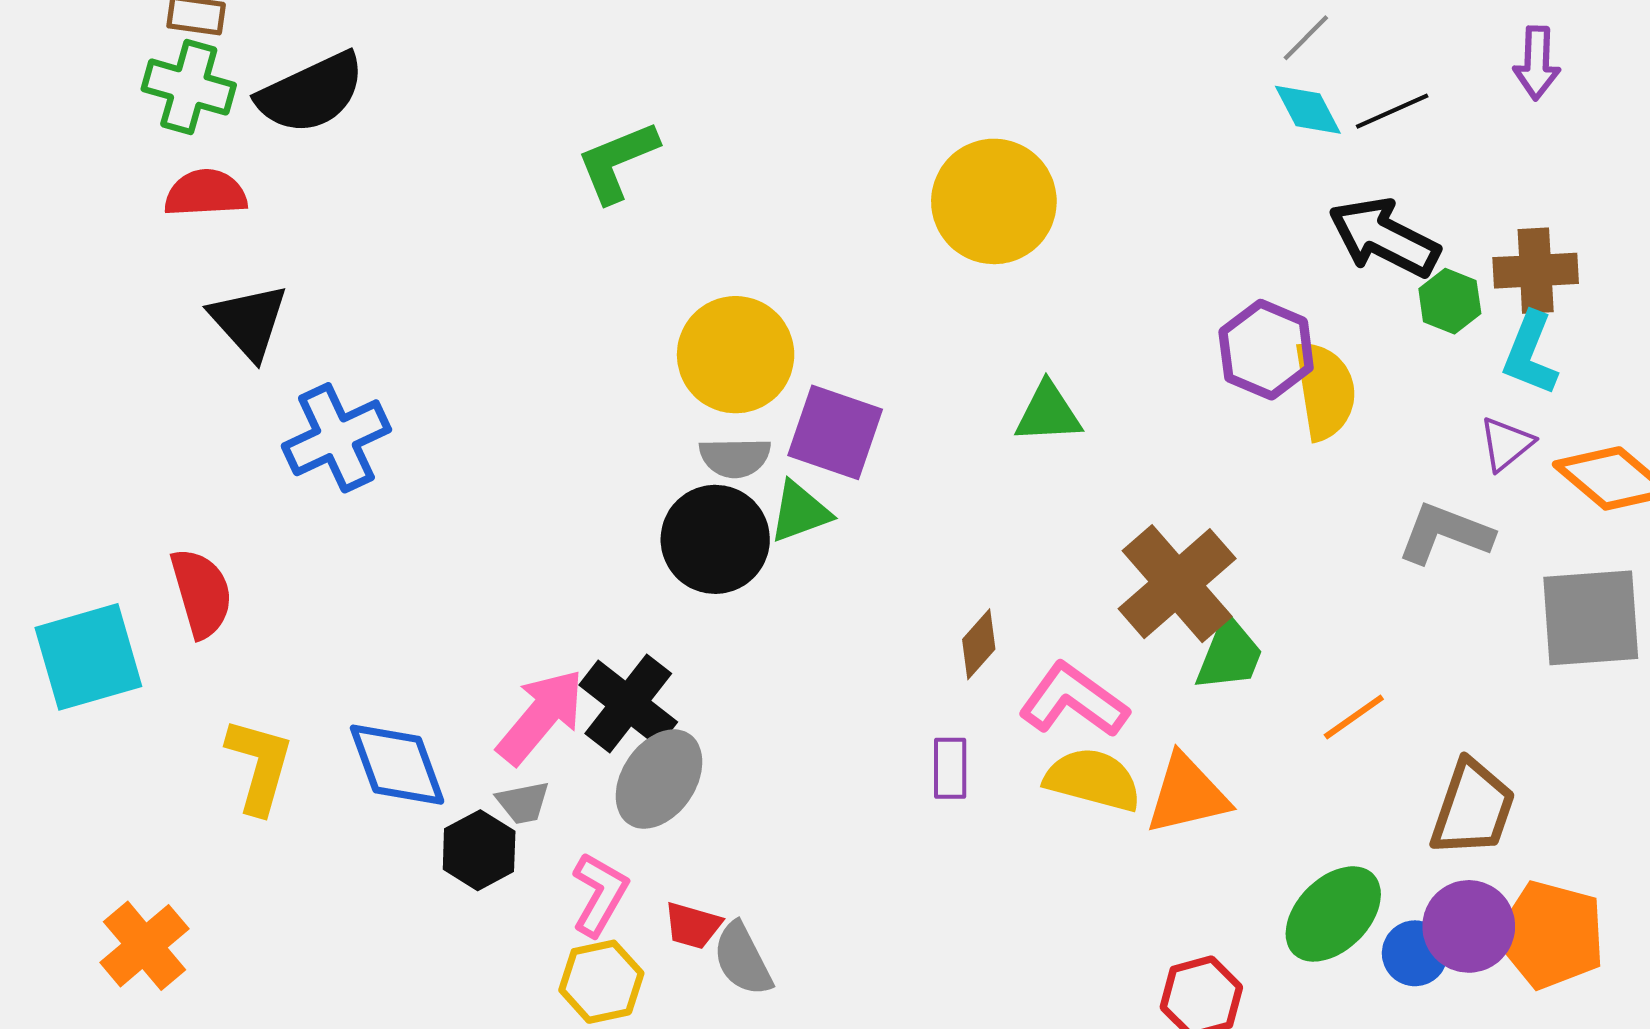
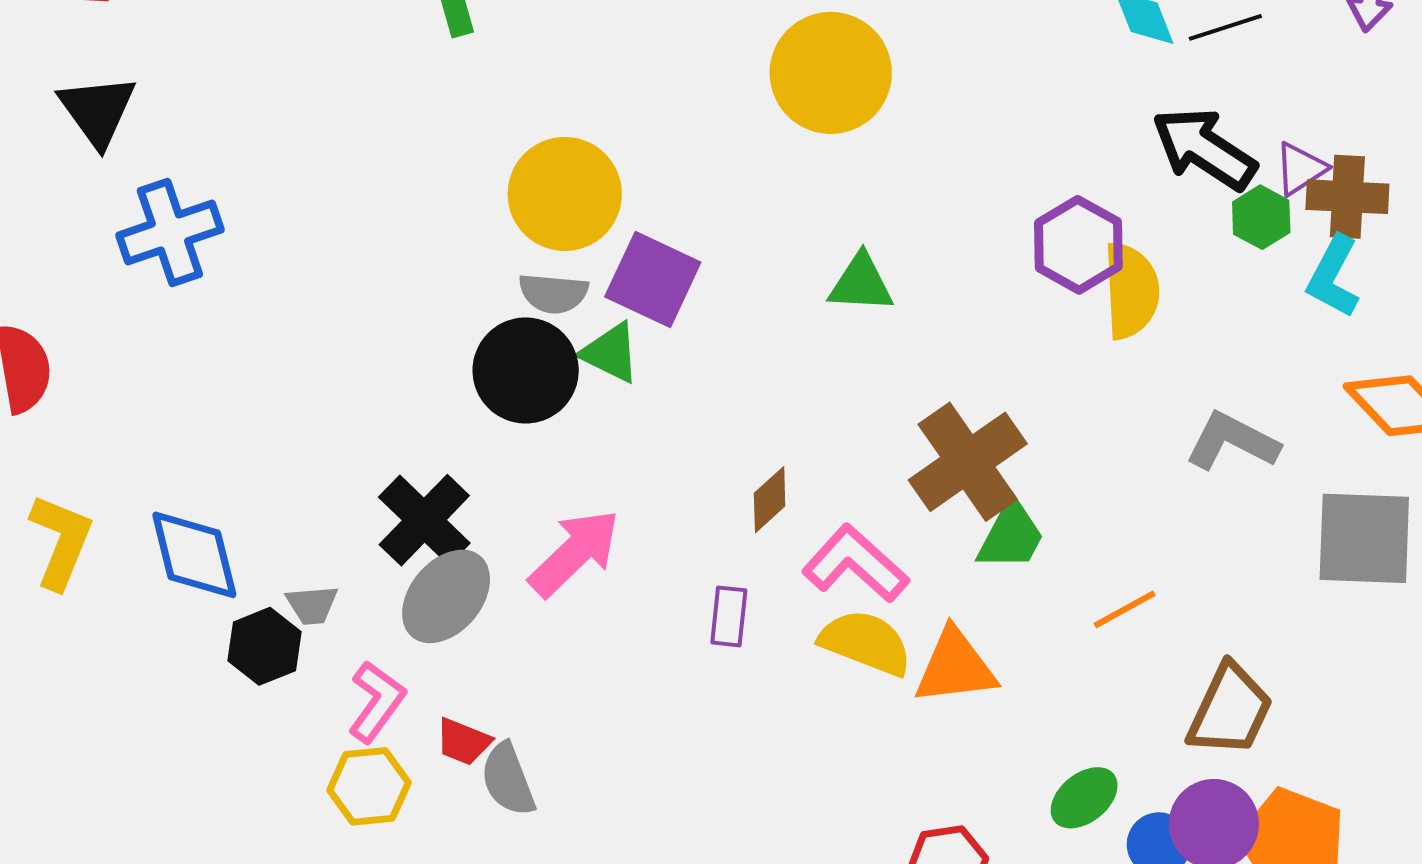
purple triangle: (1506, 444) -> (1300, 169), moved
green triangle: (800, 512) -> (610, 353), turned 40
pink arrow: (541, 717) -> (574, 553), moved
green ellipse: (1333, 914) -> (1084, 798), size x0.7

